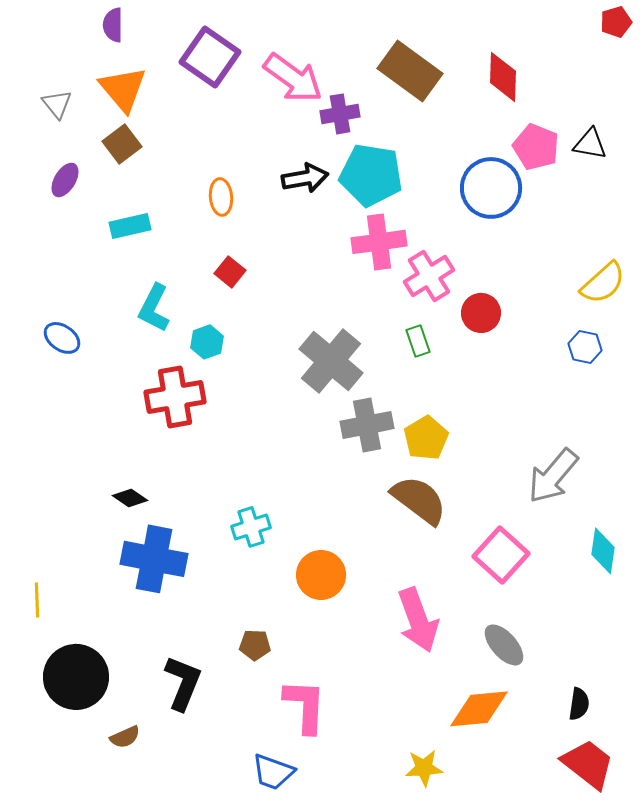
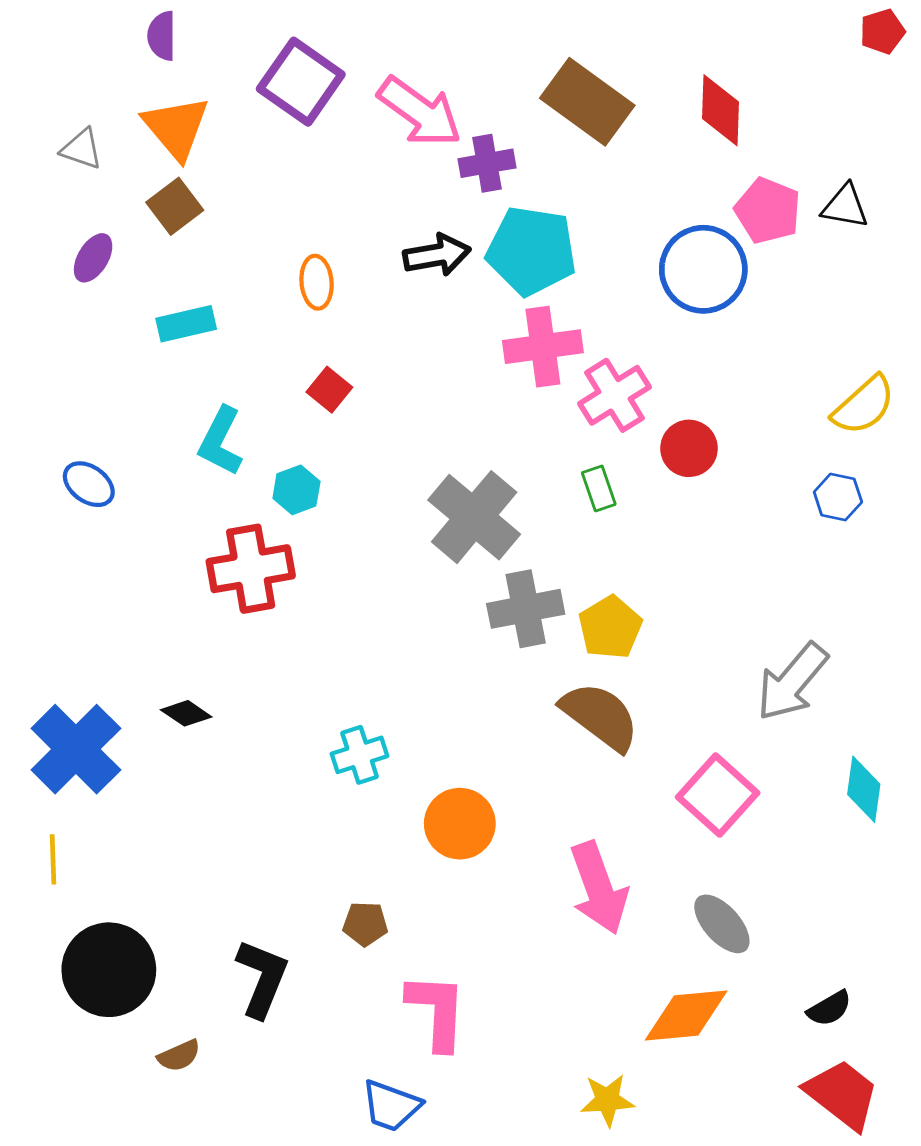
gray triangle: (57, 104) -> (82, 149), turned -32
blue cross: (154, 559) -> (76, 749), moved, turned 34
black semicircle: (579, 704) -> (829, 1008), turned 52

